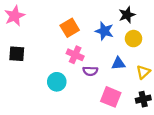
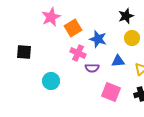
pink star: (15, 16) -> (51, 17), moved
blue star: (104, 31) -> (98, 39), moved
cyan circle: (57, 82) -> (51, 81), moved

